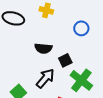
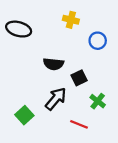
yellow cross: (46, 10) -> (71, 20), moved
green cross: (81, 80) -> (98, 101), size x0.6

